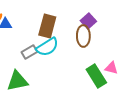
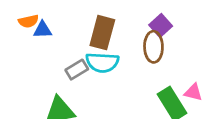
cyan semicircle: (47, 47) -> (102, 62), turned 35

